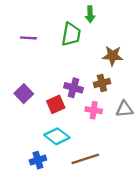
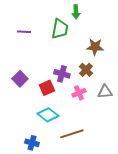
brown cross: (102, 83) -> (86, 70), turned -32
pink cross: (94, 110) -> (79, 93), turned -32
blue cross: (38, 160) -> (32, 143), moved, turned 32

